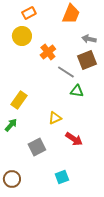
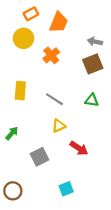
orange trapezoid: (71, 14) -> (59, 22), moved
gray line: (66, 72) -> (54, 99), moved
green triangle: (77, 91) -> (92, 100), moved
yellow rectangle: (19, 100) -> (20, 91), moved, turned -30

